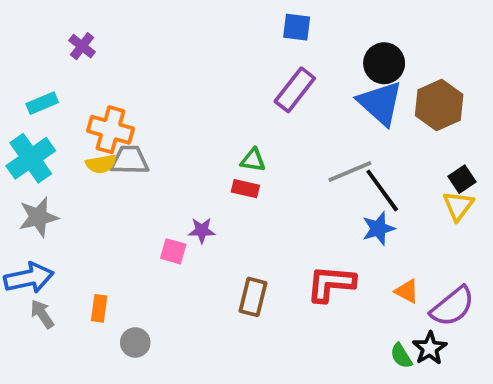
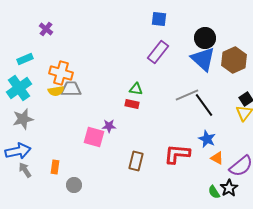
blue star: (378, 229) -> (207, 139), moved, turned -30
pink square: (173, 251) -> (94, 137), size x1.5

